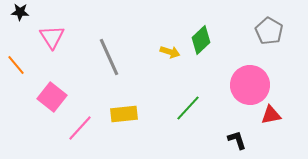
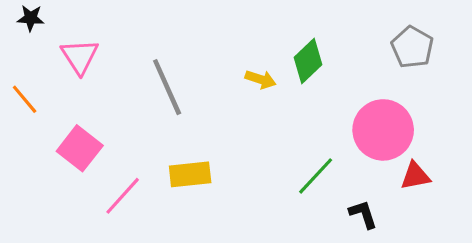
green line: (188, 108) -> (316, 176), moved

